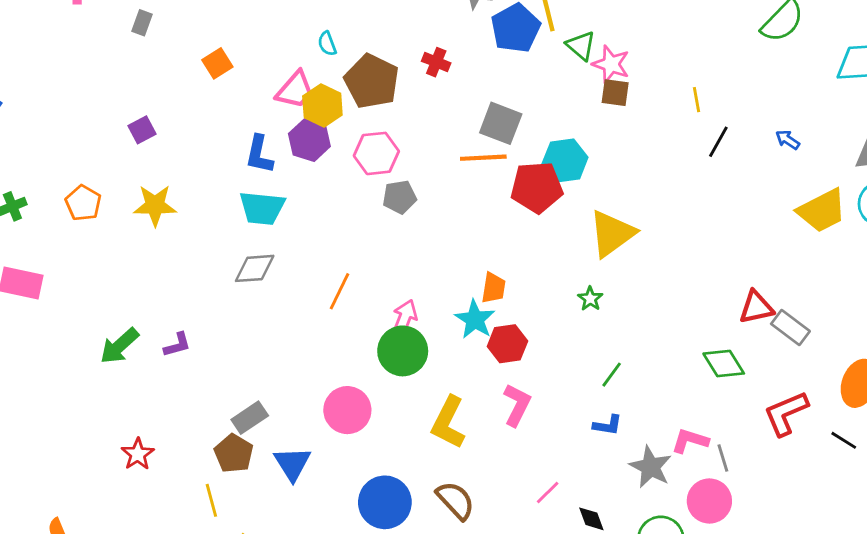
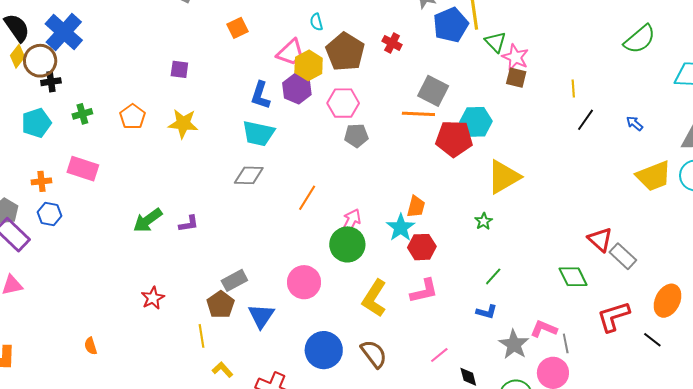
purple square: (142, 130) -> (179, 69), turned 30
red triangle: (756, 307) -> (600, 240), turned 48
pink L-shape: (517, 405) -> (424, 291), turned 44

